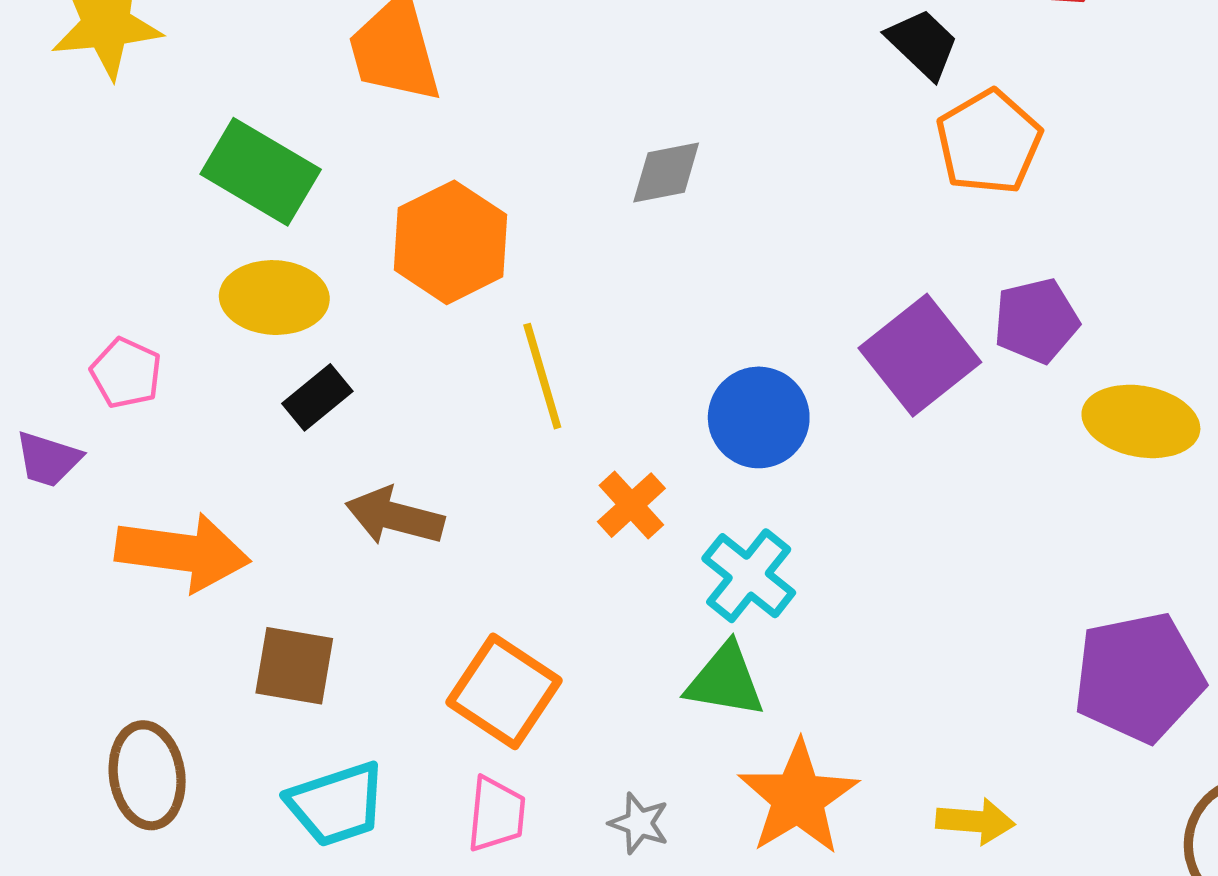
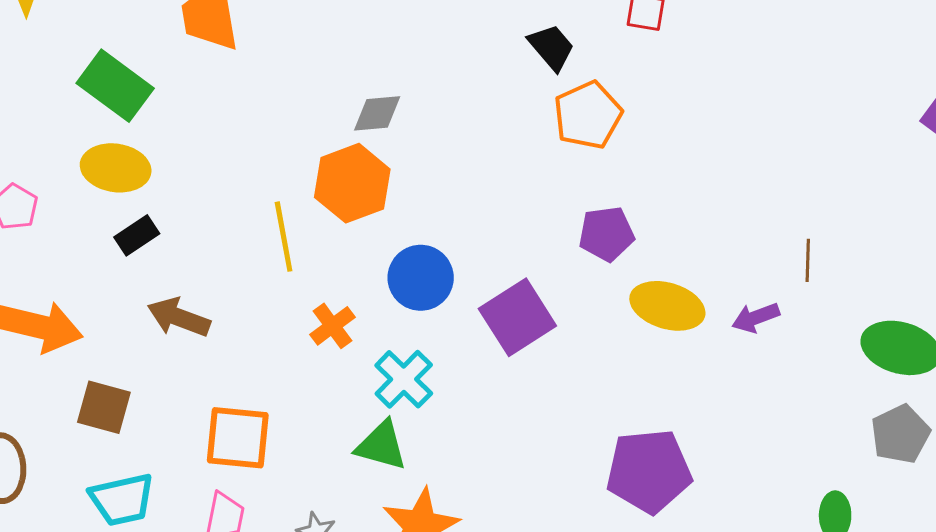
orange hexagon: (450, 242) -> (352, 183), moved
purple square: (920, 355) -> (517, 317), moved
orange square: (504, 691) -> (238, 438), turned -34

